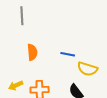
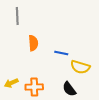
orange semicircle: (32, 52) -> (33, 43), moved

